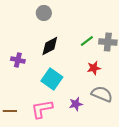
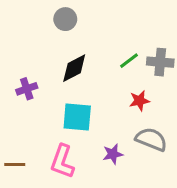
purple cross: (18, 60) -> (27, 89), turned -32
cyan square: (52, 79) -> (77, 117), turned -30
pink L-shape: (42, 109) -> (62, 161), turned -60

